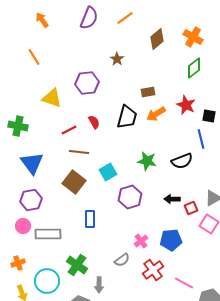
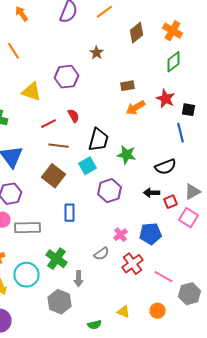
black trapezoid: (127, 117) -> (98, 140), moved
black semicircle: (182, 161) -> (166, 167), moved

